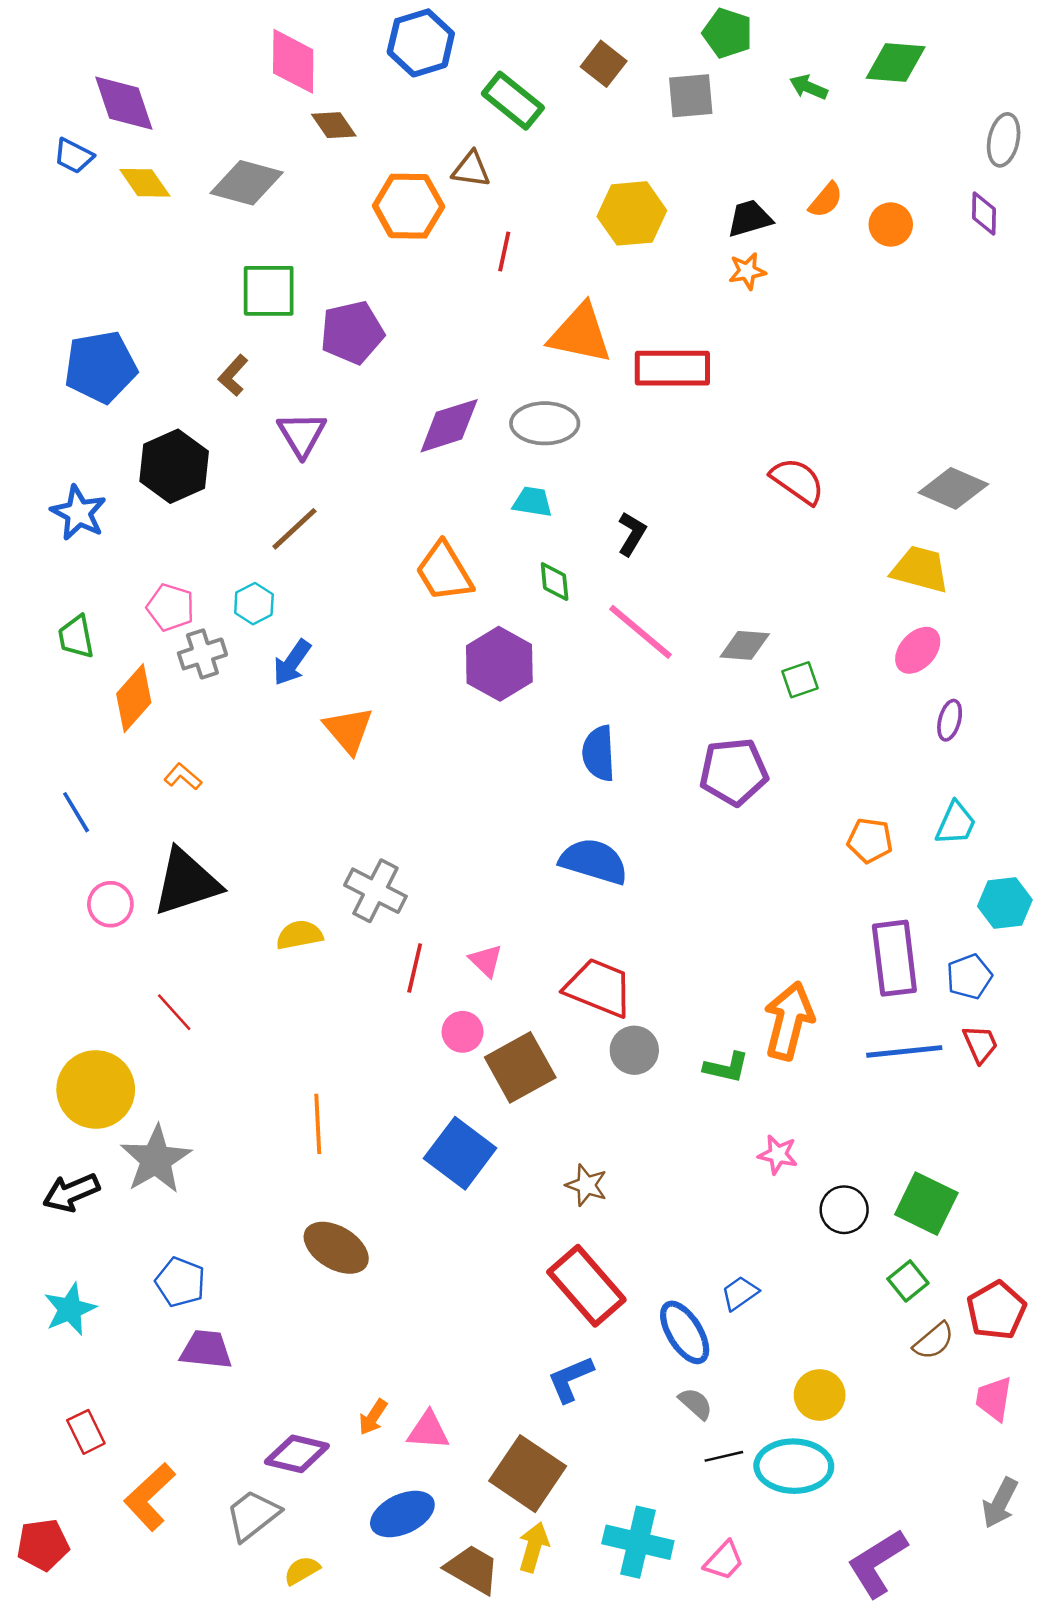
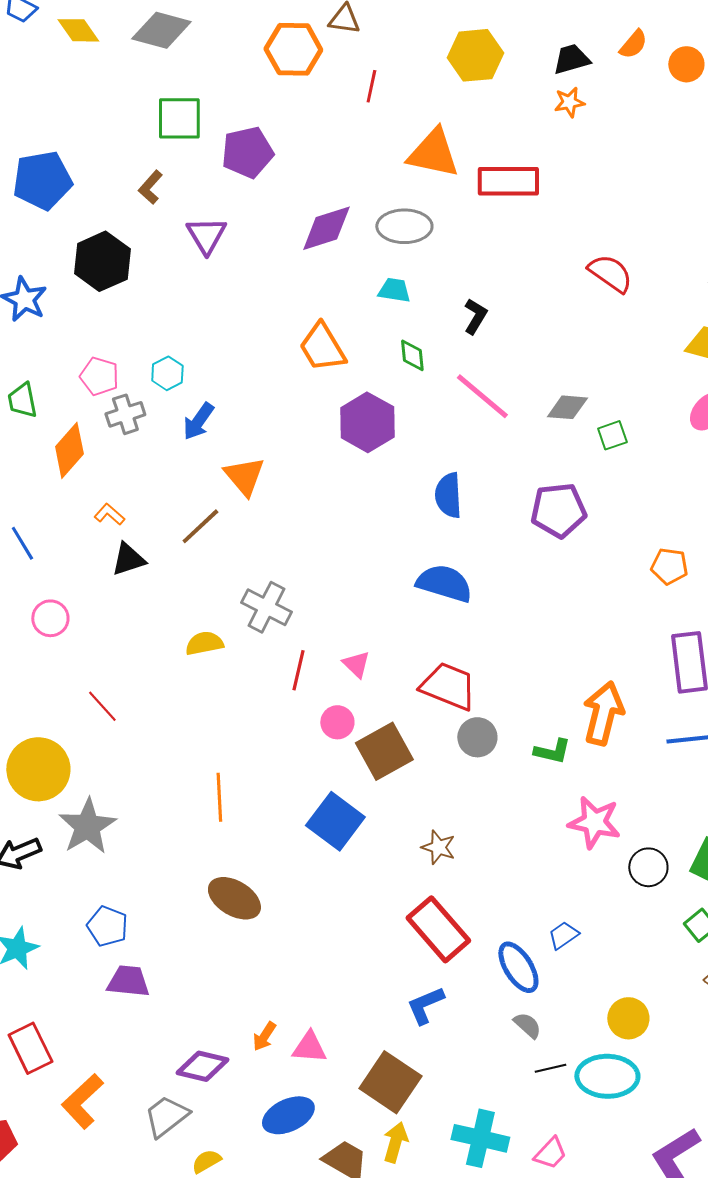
brown line: (294, 529) -> (200, 526), moved
black triangle: (186, 882) -> (128, 559), moved, size x0.6
pink star: (778, 1155) -> (594, 822), size x1.6
red rectangle: (86, 1432) -> (30, 1048), size x1.4

